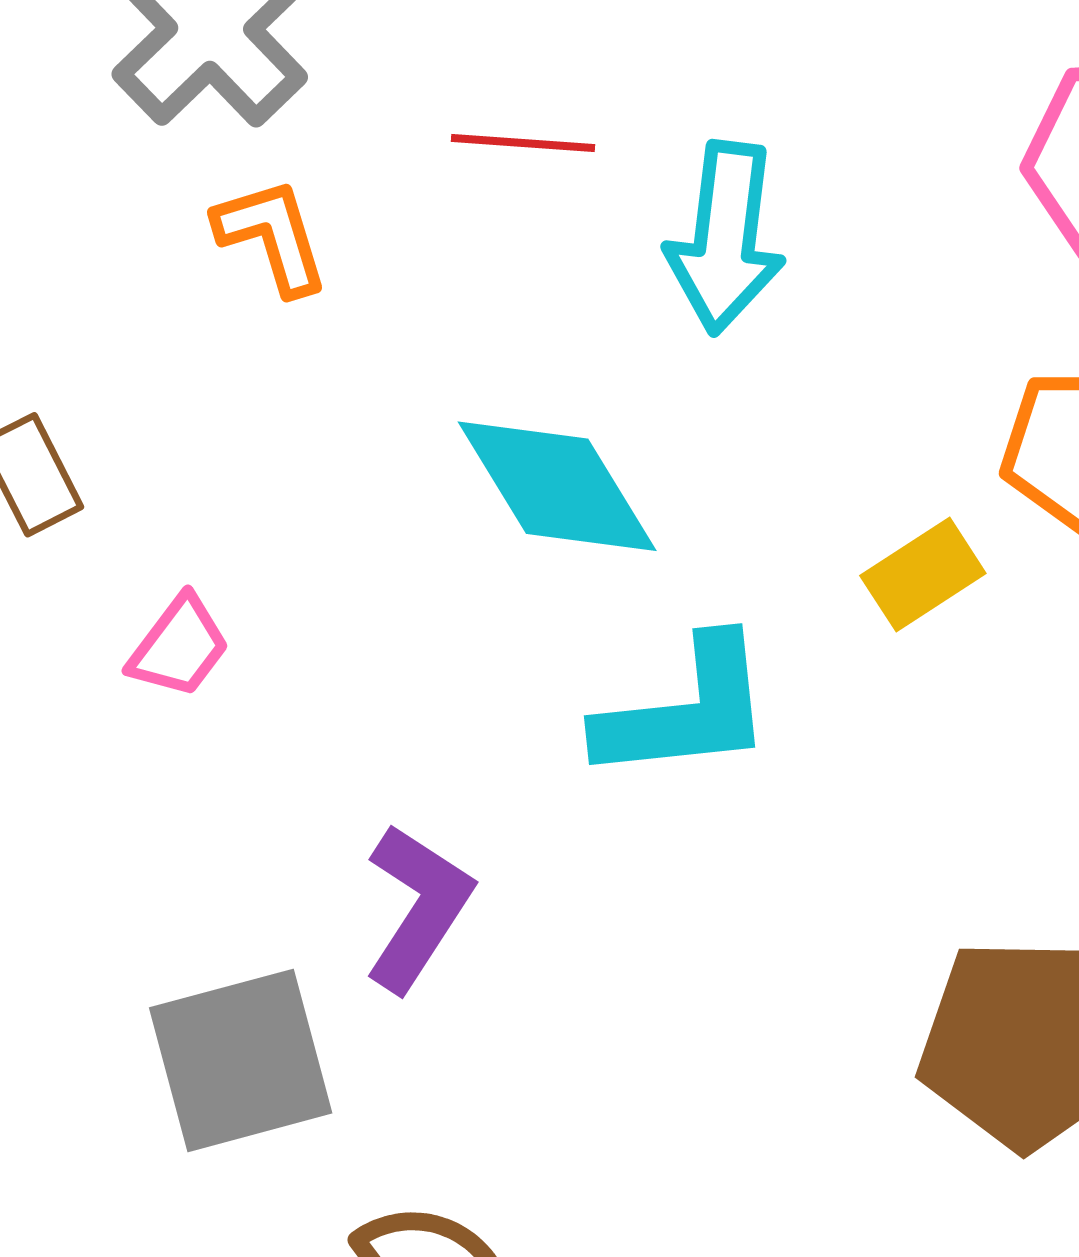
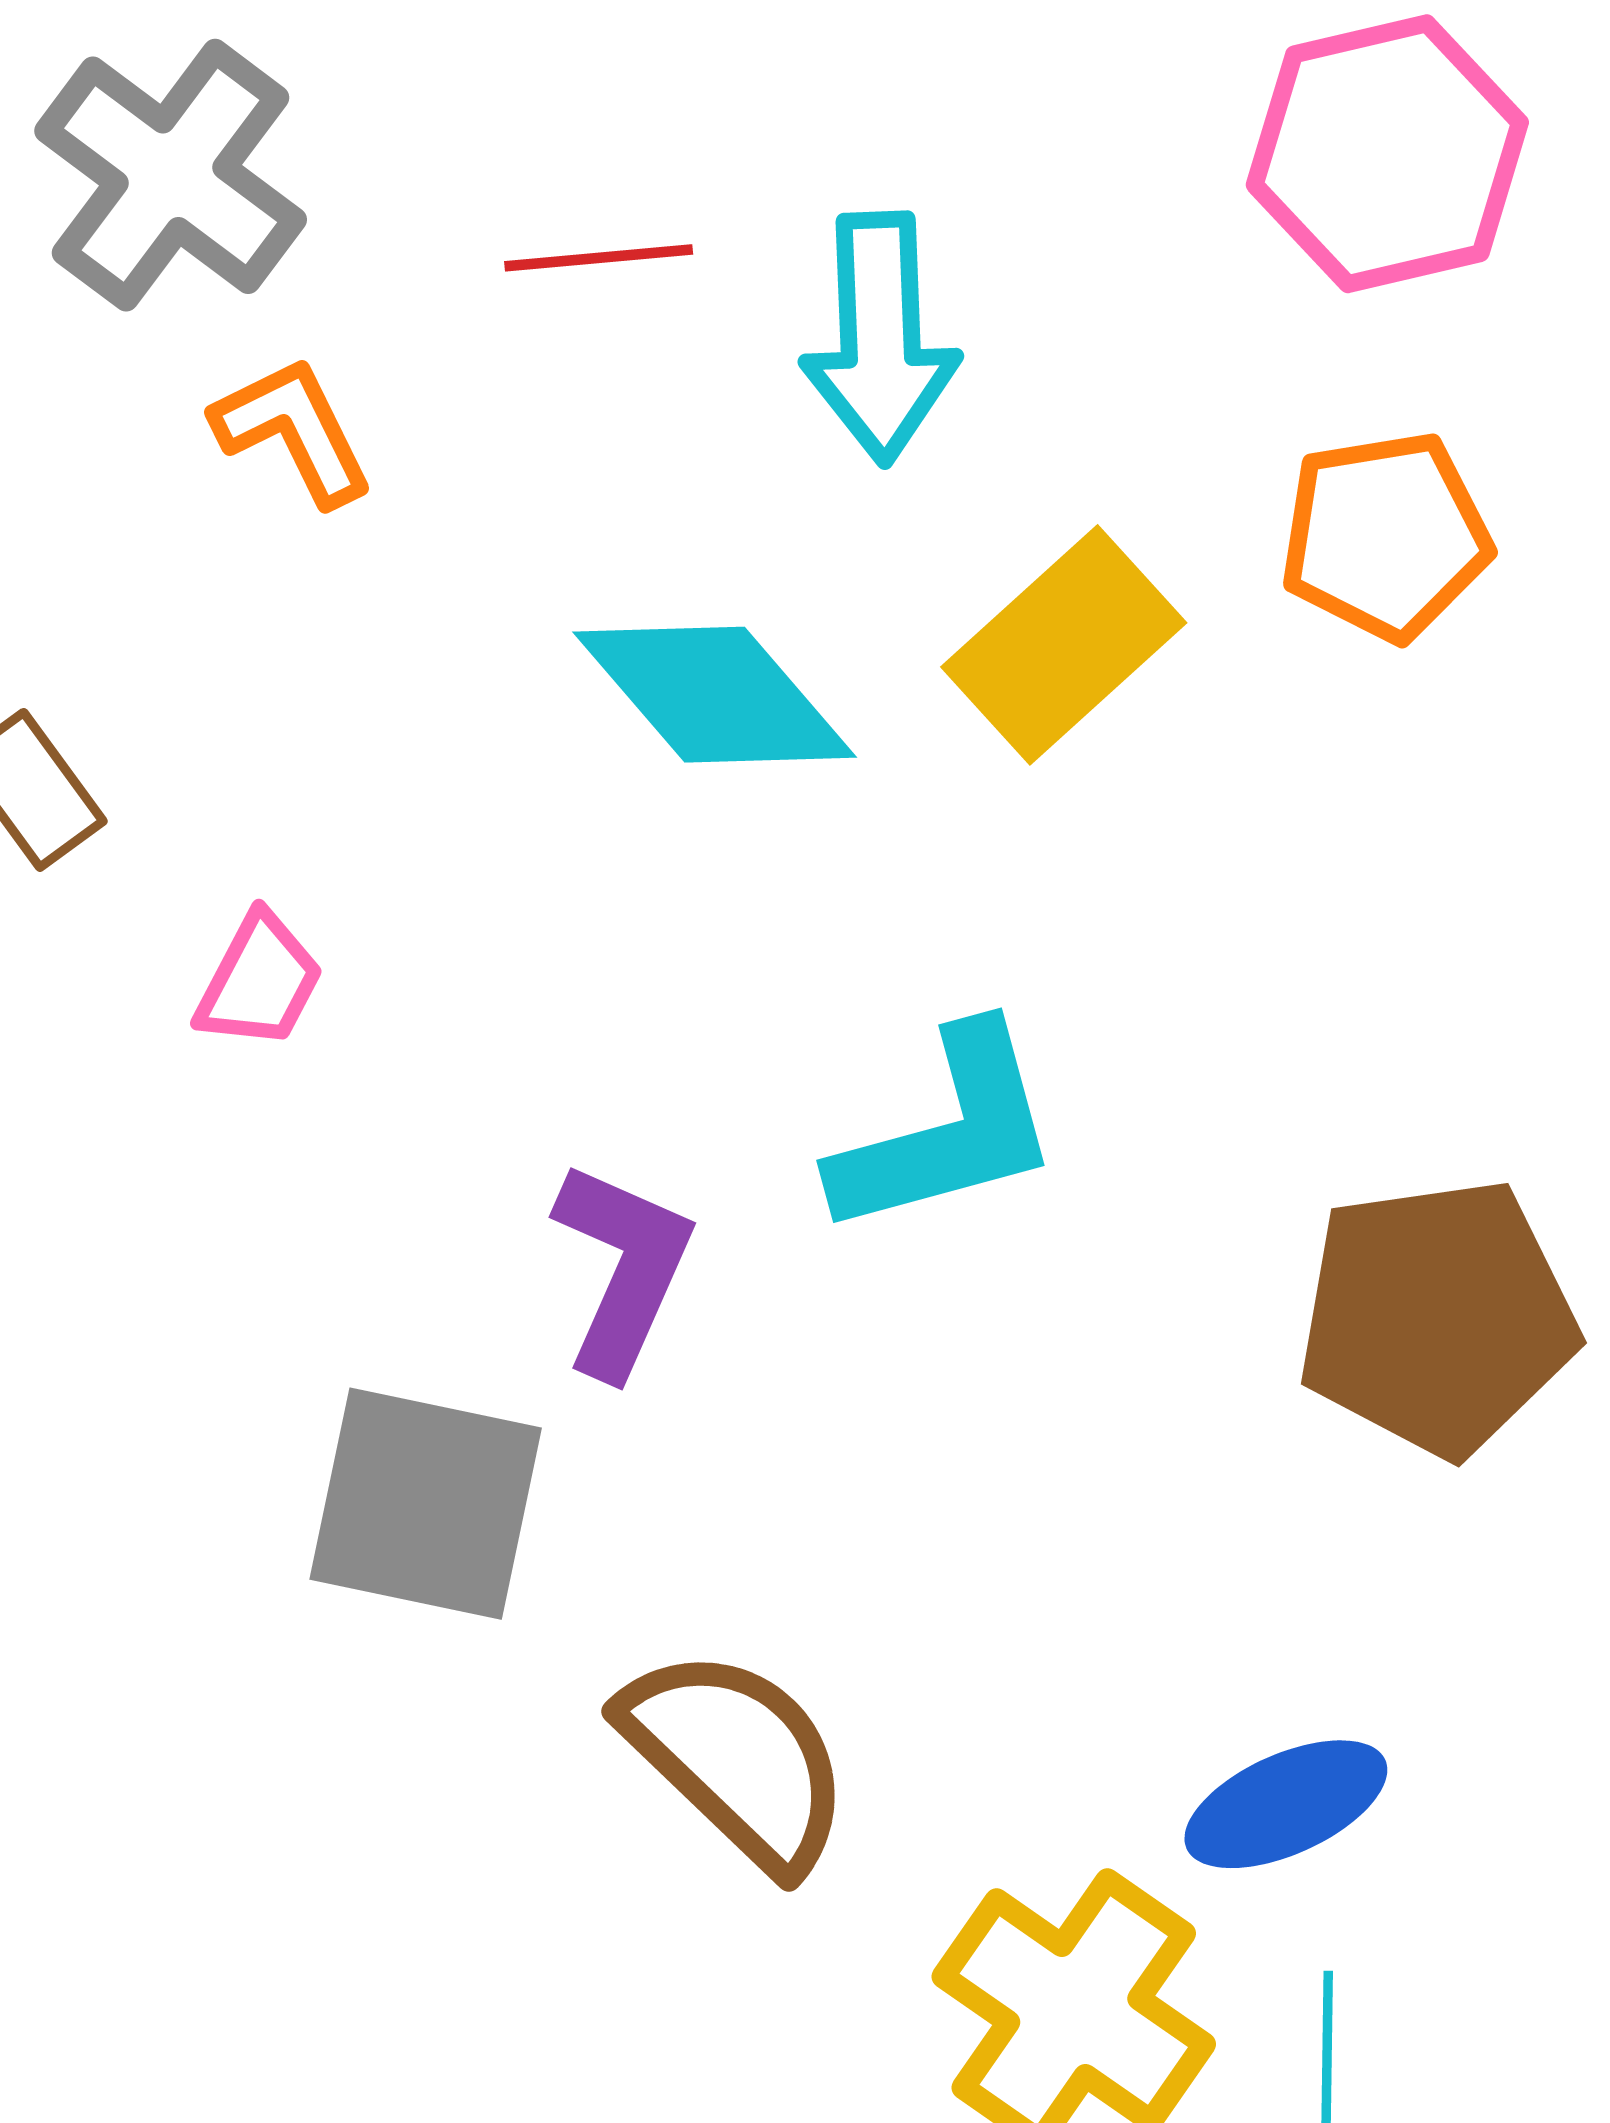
yellow rectangle: (923, 575) -> (1064, 645), moved, size x1.5
cyan L-shape: (686, 710) -> (947, 1132), moved
gray square: (241, 1060) -> (426, 1504), turned 36

